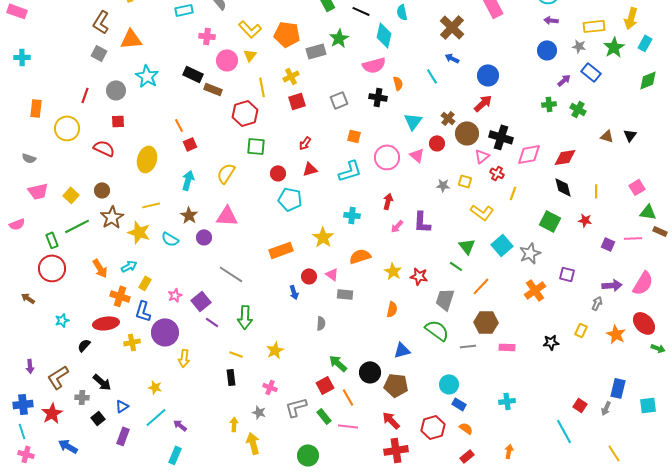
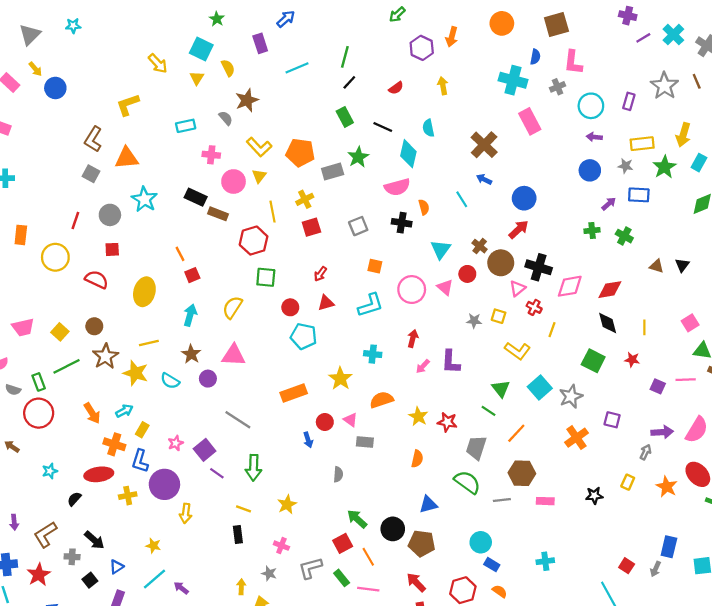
blue rectangle: (591, 72) -> (639, 195), turned -36
gray semicircle: (29, 158) -> (13, 390), moved

